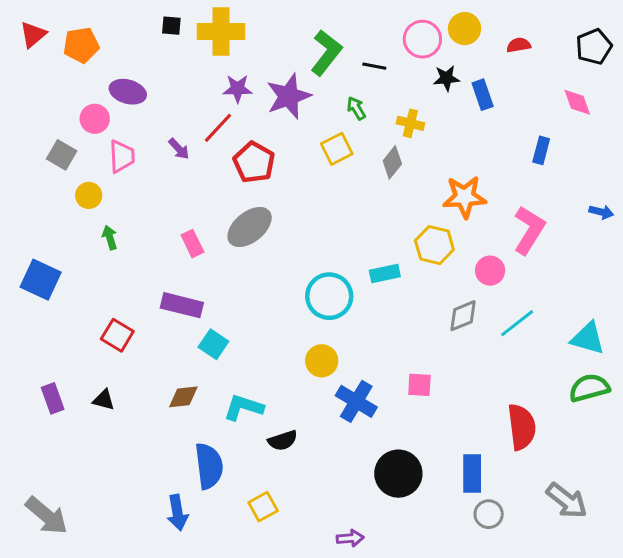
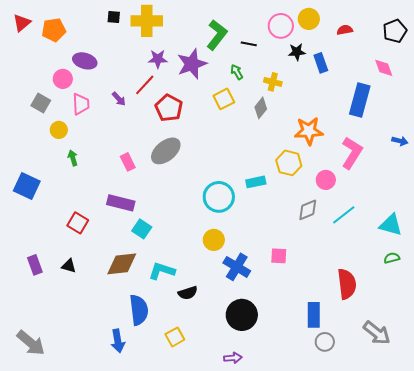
blue rectangle: (541, 150) -> (360, 100), size x1.8
green semicircle: (589, 388) -> (392, 258), size x0.6
brown diamond: (183, 397) -> (122, 264), size x1.5
black circle: (398, 474) -> (242, 315), moved

